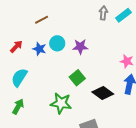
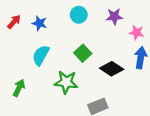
cyan circle: (57, 43) -> (79, 15), moved
purple star: (80, 47) -> (114, 17), moved
cyan semicircle: (19, 77) -> (41, 55), moved

